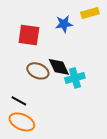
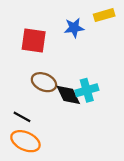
black diamond: (59, 67) -> (68, 95), moved

